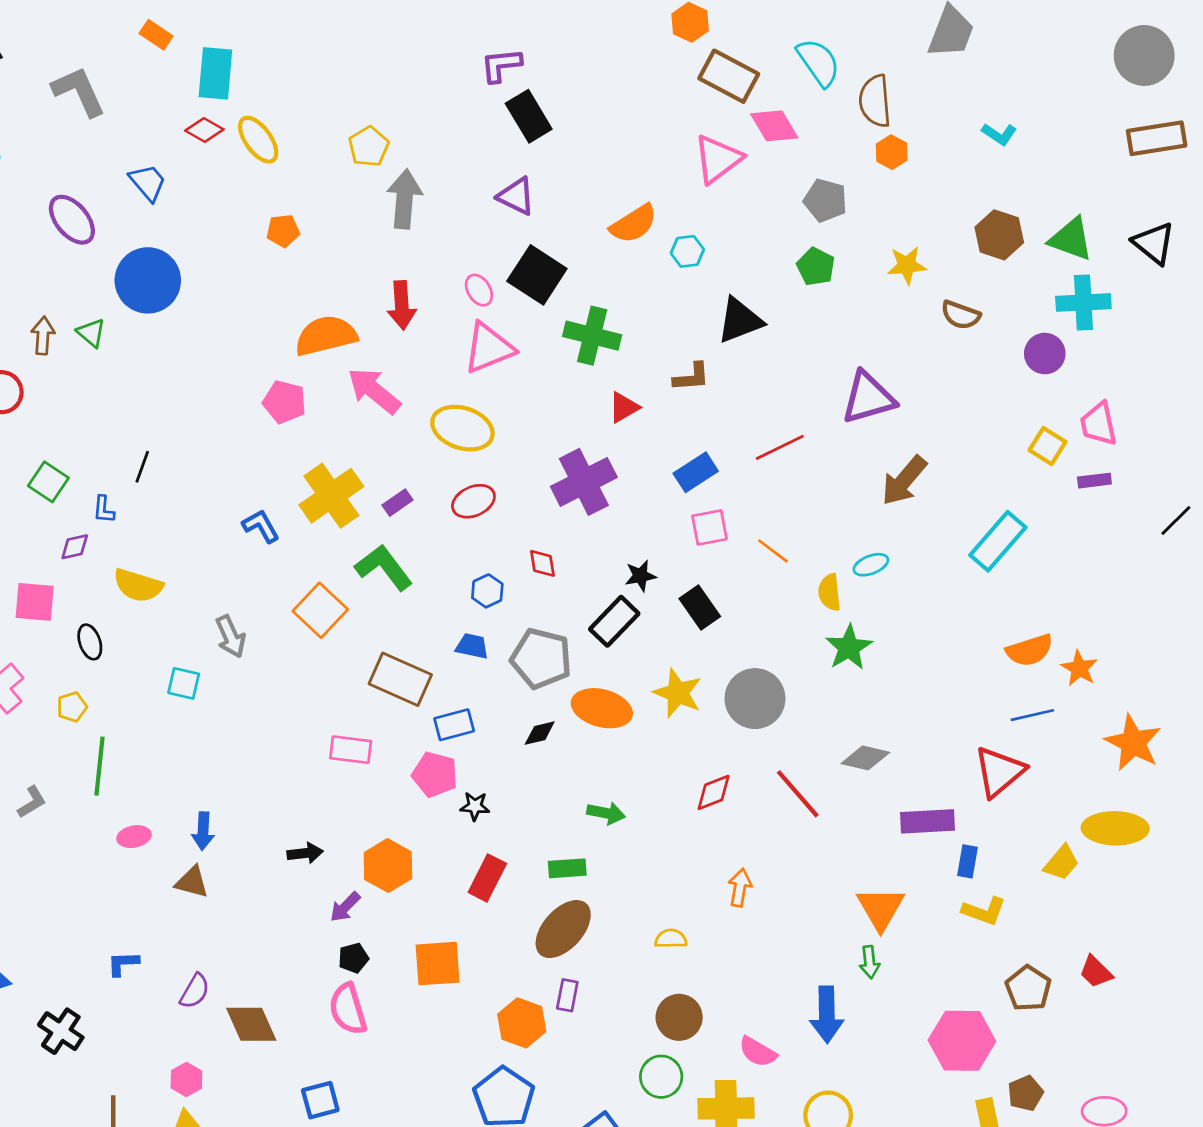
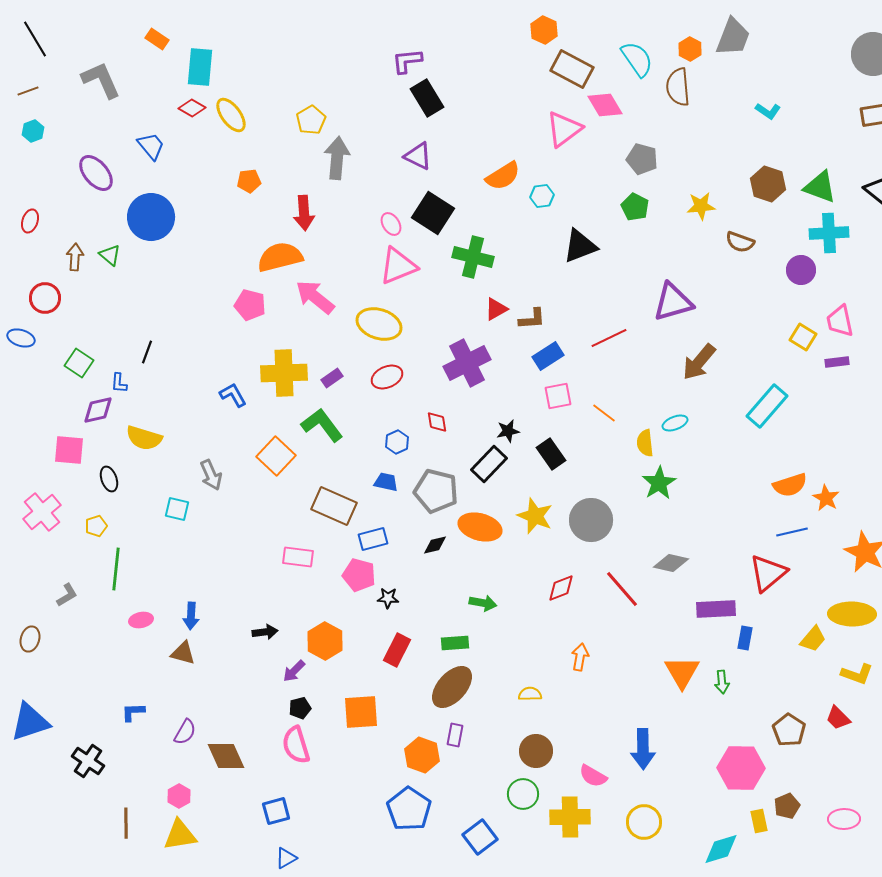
orange hexagon: (892, 152) -> (690, 49), moved
red arrow: (402, 305) -> (304, 213), moved
brown L-shape: (692, 377) -> (532, 319), moved
yellow cross: (331, 496) -> (284, 373), turned 33
purple diamond: (75, 547) -> (98, 410), size x1.4
yellow L-shape: (984, 911) -> (857, 674), moved
green arrow: (870, 962) -> (722, 682), moved

